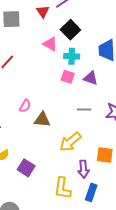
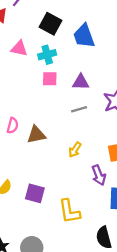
black square: (70, 30) -> (50, 24), moved
purple triangle: (91, 78) -> (81, 82), moved
yellow arrow: (70, 142) -> (75, 150), size x0.6
yellow L-shape: (62, 188) -> (69, 211), moved

